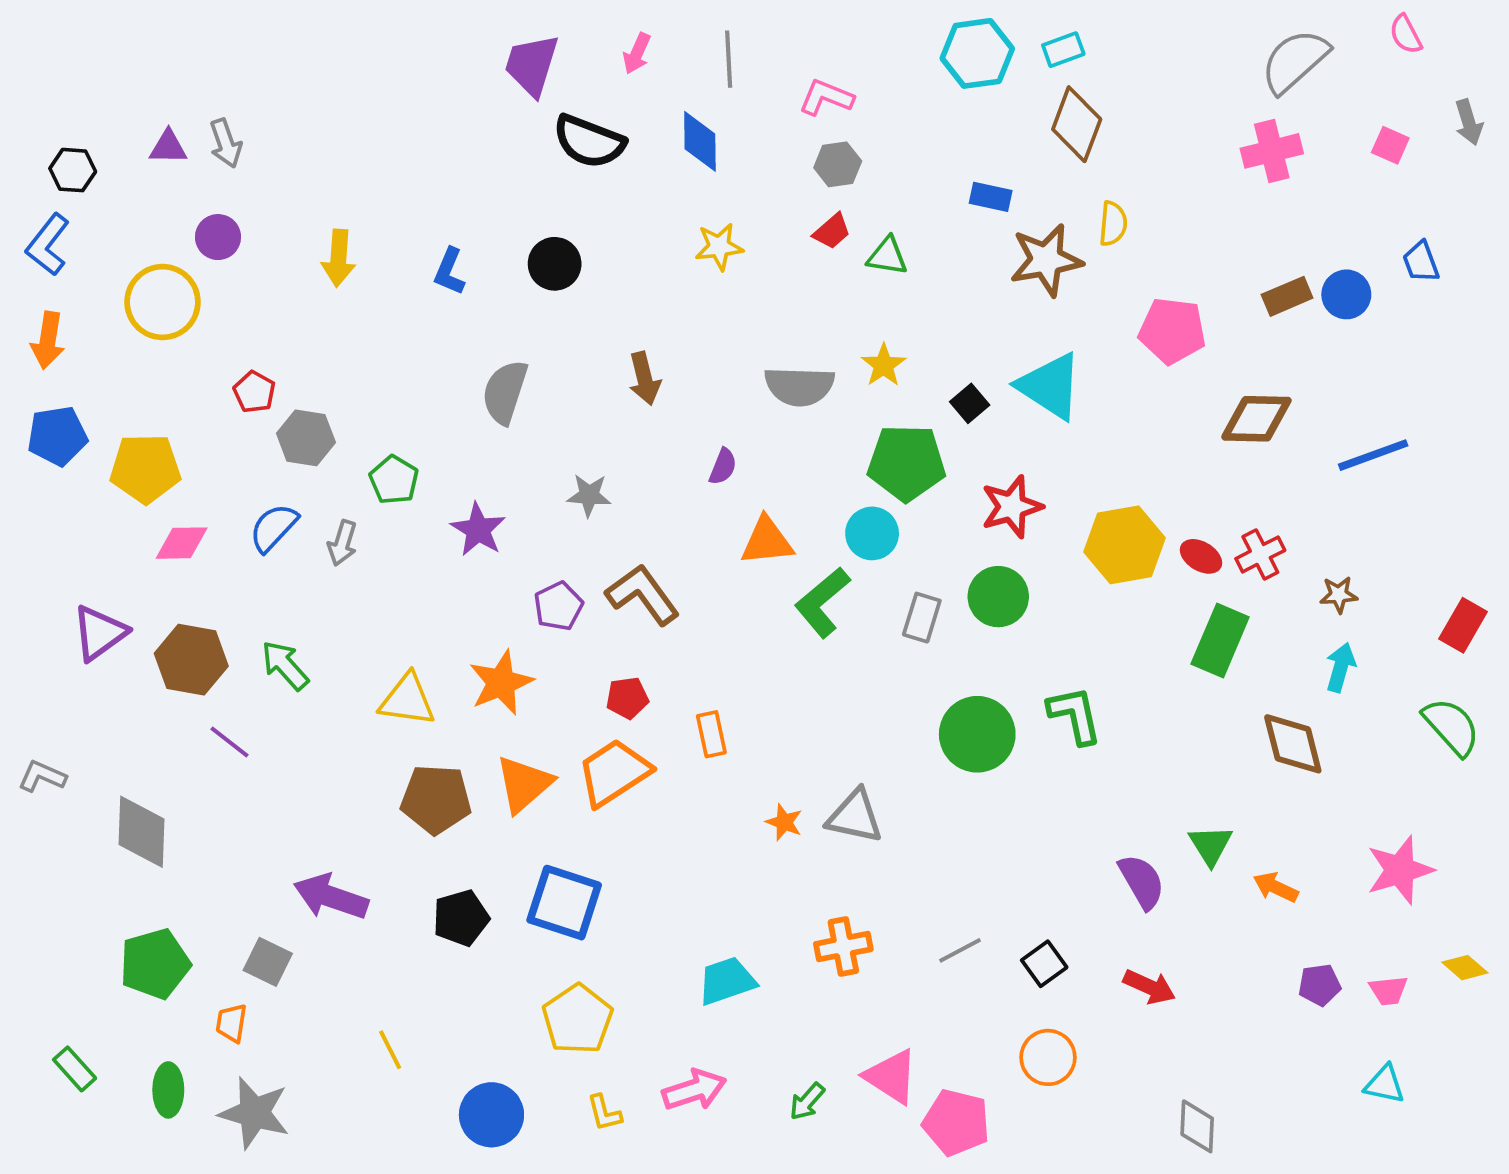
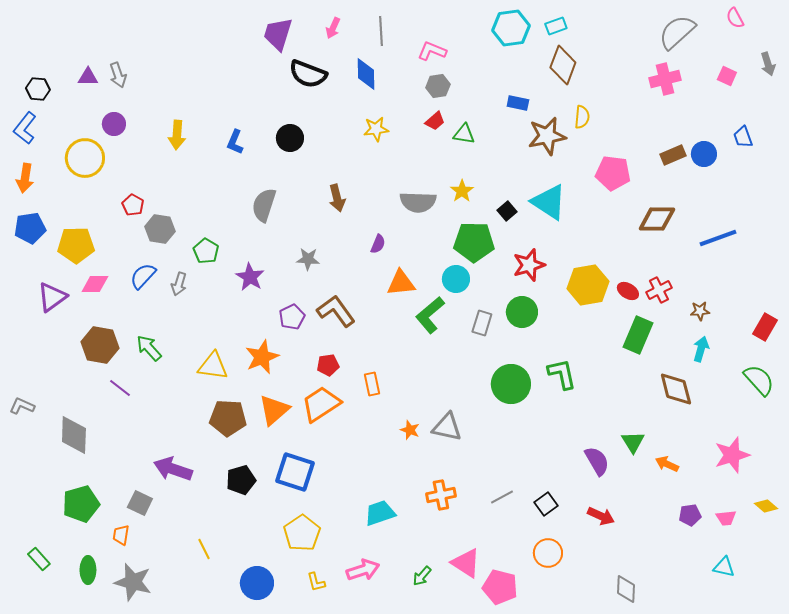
purple triangle: (99, 633) -> (52, 297), moved

